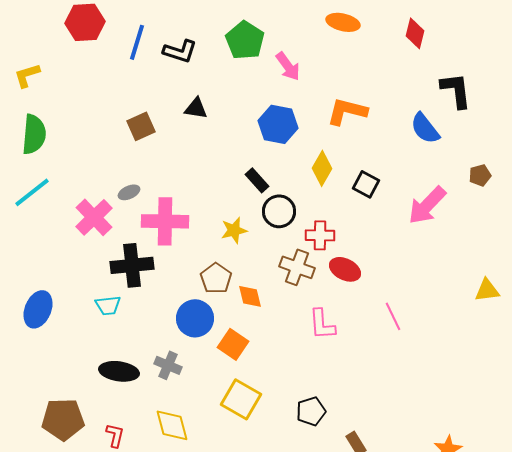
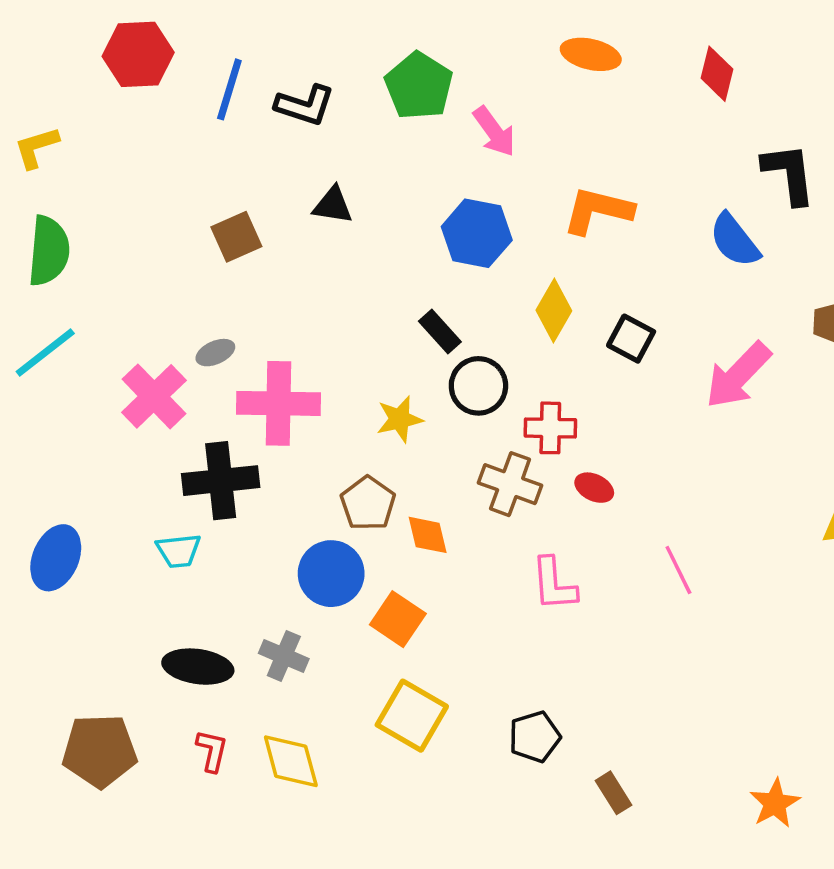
red ellipse: (345, 269) -> (594, 488), size x0.7
red L-shape: (115, 435) -> (212, 751), moved

